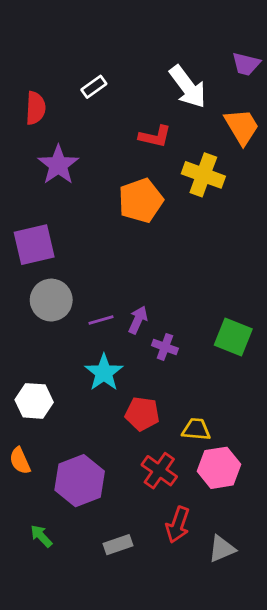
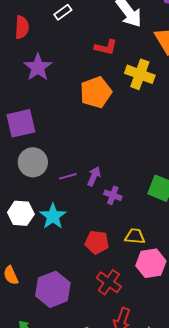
cyan star: (104, 373) -> (53, 216), moved
white hexagon: (34, 401) -> (21, 213), moved
yellow trapezoid: (196, 429) -> (135, 236), moved
pink hexagon: (219, 468) -> (151, 263), moved

